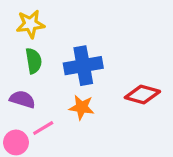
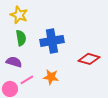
yellow star: (30, 24) -> (19, 15), turned 30
orange star: (82, 107) -> (51, 77), moved

